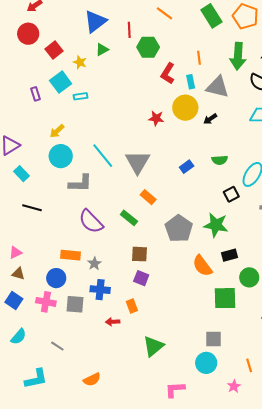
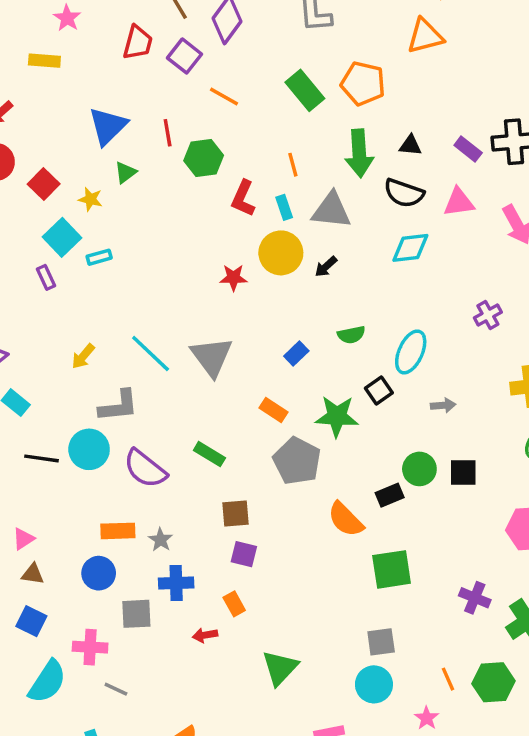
purple rectangle: (35, 94) -> (46, 277), moved
yellow arrow: (57, 131) -> (83, 356), moved
cyan circle: (61, 156) -> (89, 449), moved
orange rectangle: (148, 197) -> (274, 410), moved
green star: (216, 225) -> (337, 416), moved
green circle: (249, 277) -> (419, 469), moved
pink cross: (46, 302) -> (90, 647), moved
cyan semicircle: (18, 337) -> (47, 682), size x1.5

